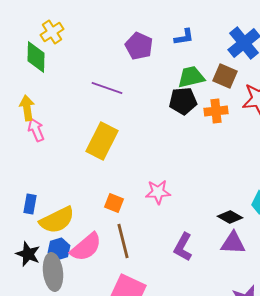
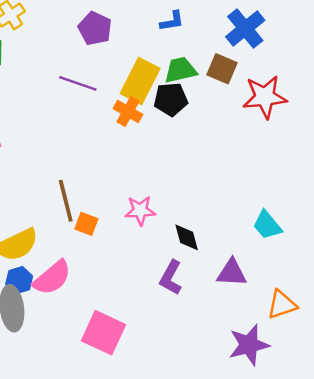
purple pentagon: (139, 46) -> (95, 28), moved
orange cross: (216, 111) -> (128, 112), moved, turned 35
yellow rectangle: (102, 141) -> (140, 81), moved
black diamond: (230, 217) -> (187, 237), moved, turned 45
brown line: (123, 241) -> (66, 201), moved

